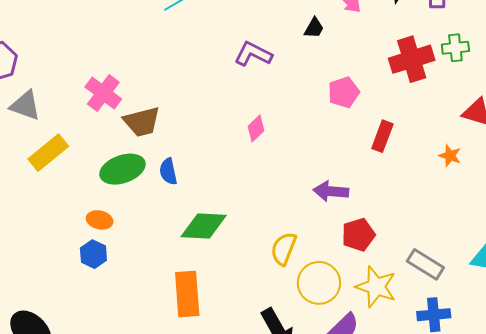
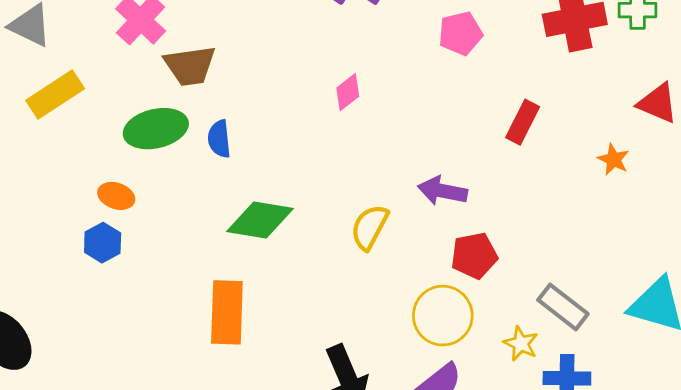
pink pentagon: (344, 92) -> (460, 33), moved
yellow semicircle: (284, 249) -> (370, 227), moved
yellow circle: (319, 283) -> (443, 316), moved
yellow star: (376, 287) -> (521, 344), moved, size x0.6

